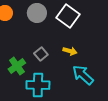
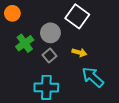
gray circle: (37, 13) -> (50, 33), moved
green cross: (17, 66) -> (25, 43), moved

